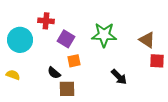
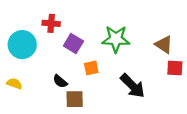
orange square: (74, 61) -> (91, 68), moved
black arrow: (119, 77) -> (133, 86), size x1.4

